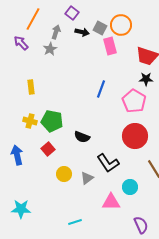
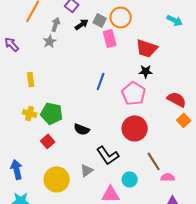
black arrow: (82, 32) -> (82, 24), turned -48
purple arrow: (21, 43) -> (12, 44), moved
blue arrow: (17, 155) -> (17, 169), moved
yellow circle: (64, 174) -> (57, 179), moved, size x1.6

